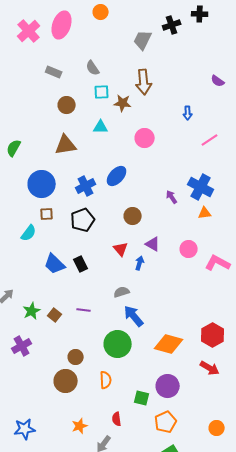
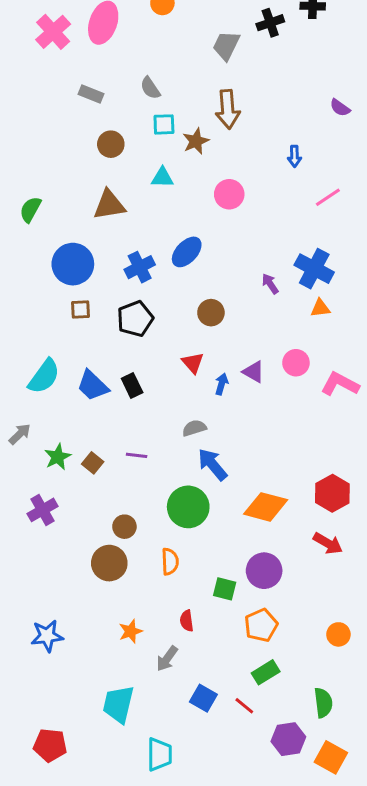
brown star: (123, 103) -> (196, 141), turned -30
cyan semicircle: (29, 233) -> (44, 376), moved, size x1.4
purple triangle: (153, 244) -> (253, 372), moved

